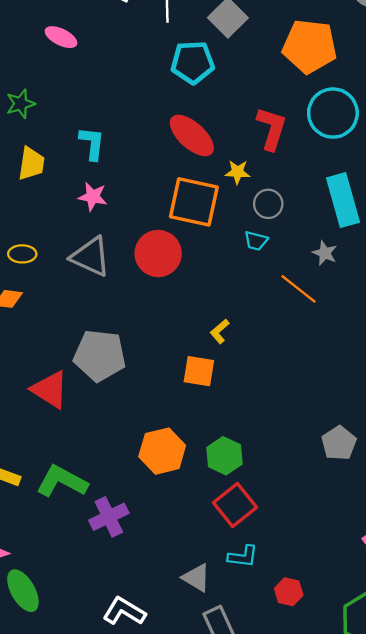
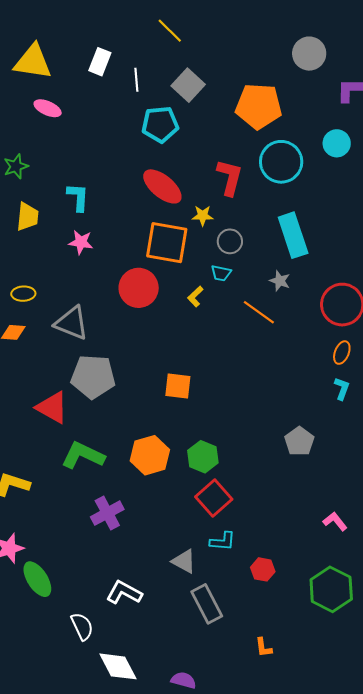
gray triangle: (91, 257) -> (72, 323), moved
yellow L-shape: (220, 331) -> (195, 296), moved
green L-shape: (62, 481) -> (83, 455), moved

